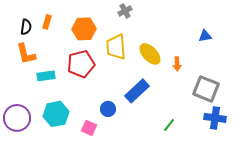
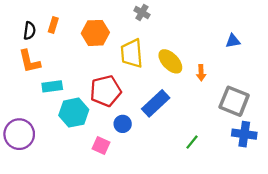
gray cross: (125, 11) -> (142, 13), turned -32
red pentagon: (81, 64) -> (106, 91), moved
cyan hexagon: (56, 114) -> (74, 113), moved

